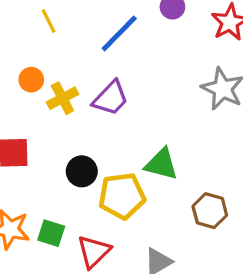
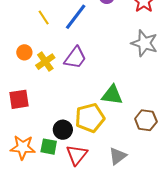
yellow line: (49, 21) -> (44, 18), moved
black circle: (82, 171) -> (63, 130), moved

